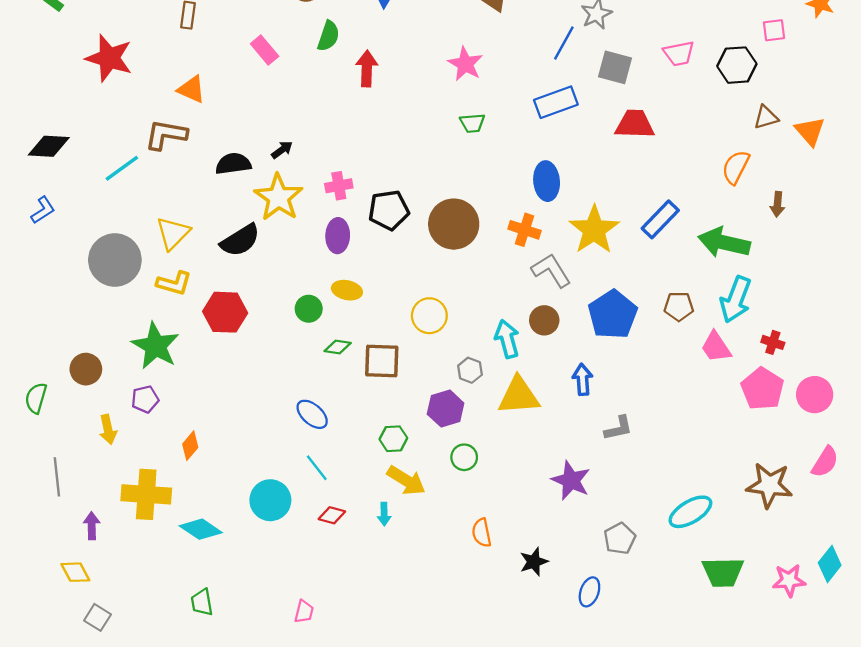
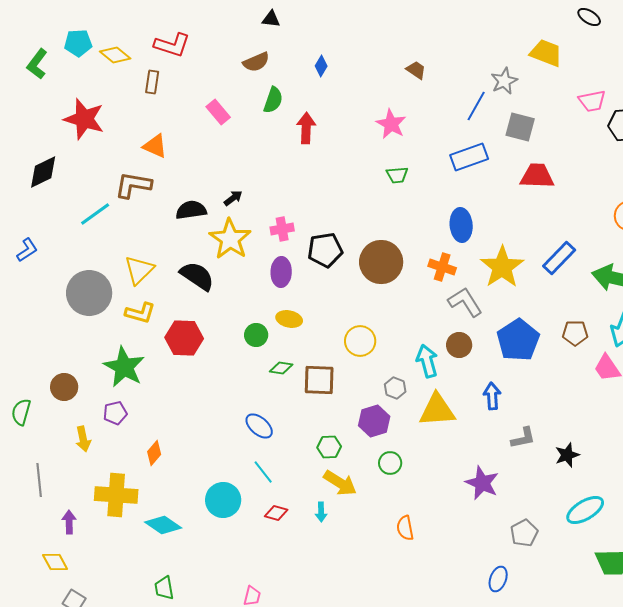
pink trapezoid: (679, 53) -> (592, 101), moved
black diamond: (49, 146) -> (43, 172), moved, turned -30
black semicircle: (240, 240) -> (197, 276), turned -114
black star: (534, 562) -> (567, 455), moved

